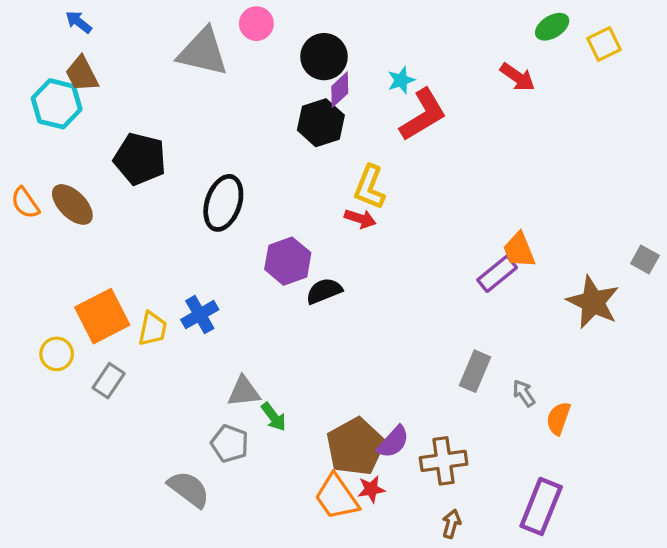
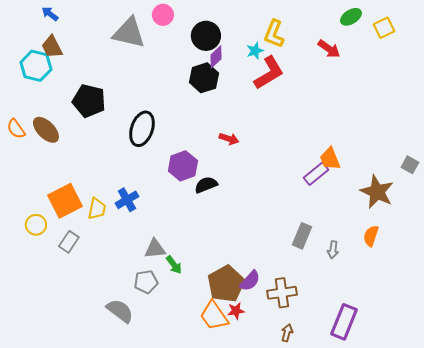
yellow L-shape: (370, 187) -> (274, 34), moved
gray arrow: (524, 393) -> (333, 250), turned -138
orange semicircle: (558, 418) -> (371, 236), moved
gray pentagon: (230, 444) -> (146, 282), turned -30

